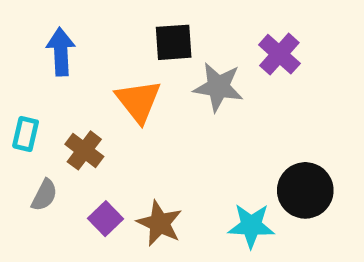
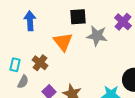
cyan rectangle: (26, 134) -> (15, 65), moved

